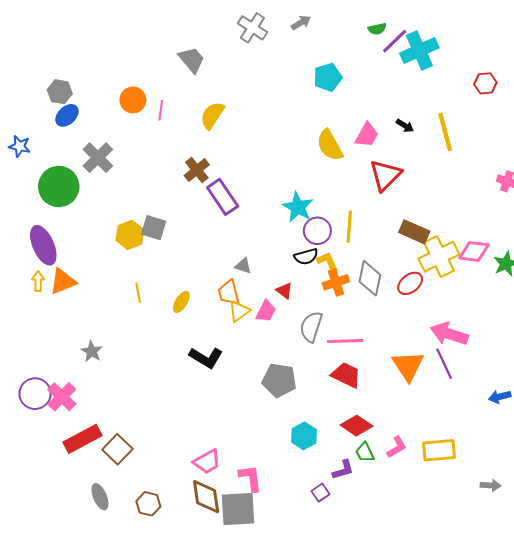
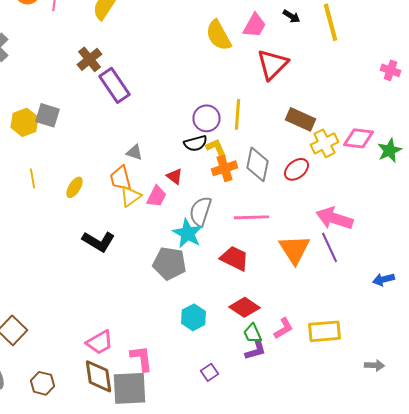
cyan star: (298, 207) -> (188, 233), moved
yellow cross: (439, 257) -> (324, 143), size x0.7
pink line: (345, 341) -> (252, 217), moved
purple L-shape: (343, 470) -> (256, 350), moved

